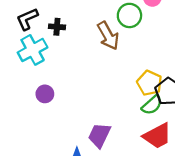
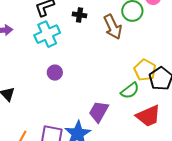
black cross: (57, 27) -> (79, 15), moved
green semicircle: (152, 105) -> (130, 91), moved

